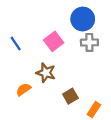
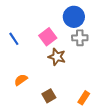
brown star: (46, 73) -> (57, 57), moved
brown square: (70, 96) -> (49, 96), moved

